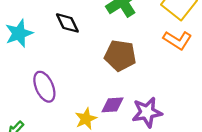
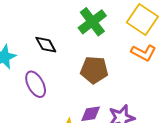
purple ellipse: (44, 87) -> (36, 84), moved

